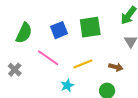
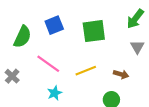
blue square: (59, 30) -> (54, 25), moved
cyan star: (67, 85) -> (55, 93), moved

